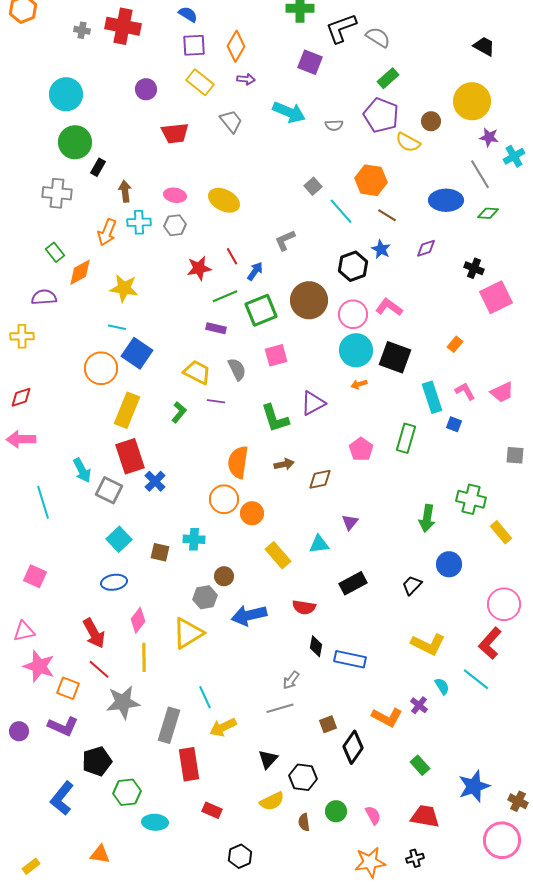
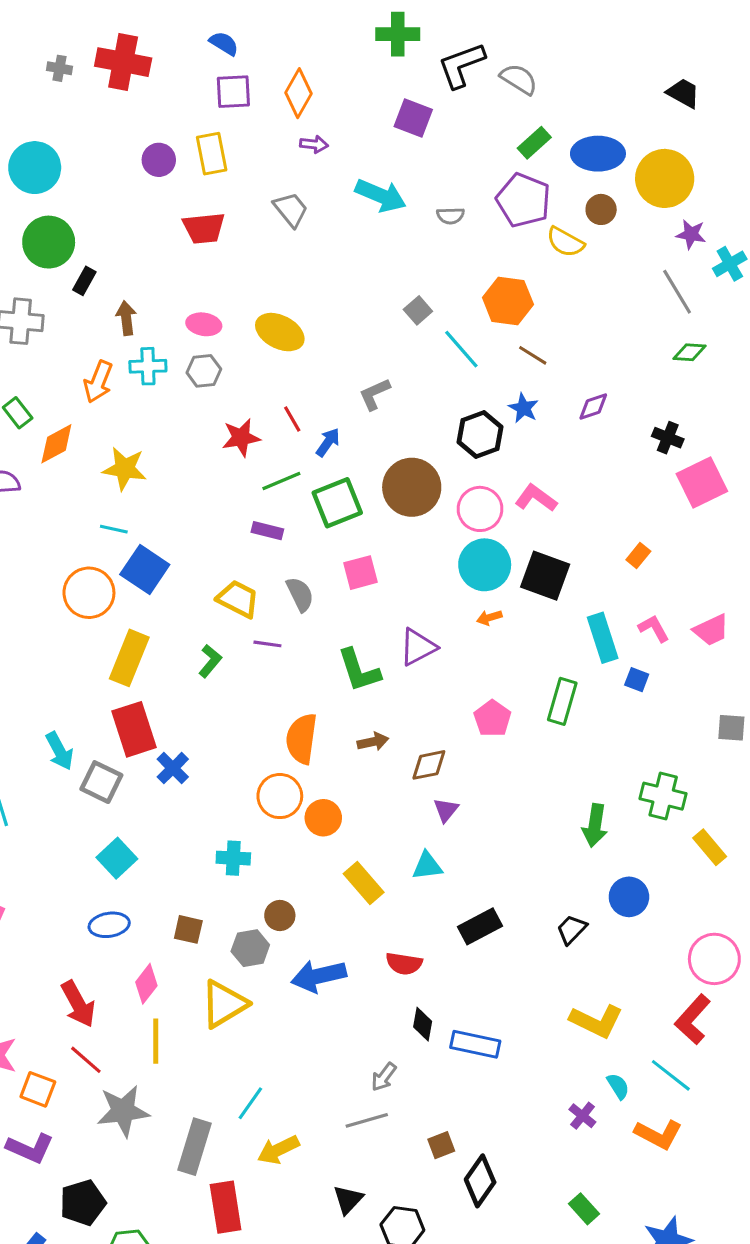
yellow rectangle: (200, 82) -> (212, 154), moved, turned 40
blue ellipse: (446, 200) -> (598, 154), moved
purple triangle: (350, 522) -> (446, 810), moved
brown square: (160, 552) -> (188, 929), moved
cyan line: (205, 697) -> (250, 1103), turned 60
orange L-shape: (387, 717) -> (658, 1134), moved

